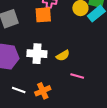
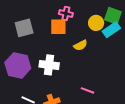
yellow semicircle: (63, 55) -> (80, 45), moved

